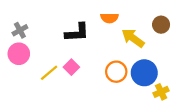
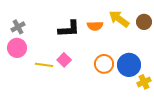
orange semicircle: (110, 18) -> (95, 26), moved
yellow arrow: (133, 38) -> (119, 19), moved
yellow line: (49, 73) -> (44, 65), turned 48

